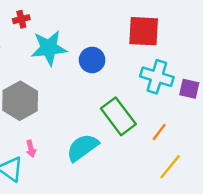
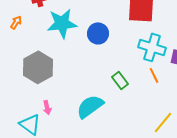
green rectangle: (118, 116) -> (120, 80), size x0.6
orange line: (159, 132) -> (154, 75), moved, turned -63

